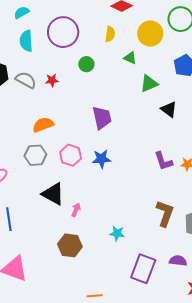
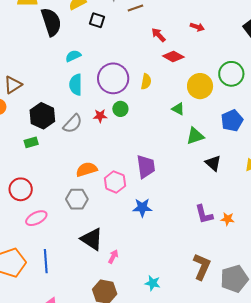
yellow semicircle: (110, 34) -> (146, 82), moved
green circle: (86, 64) -> (120, 109), moved
gray semicircle: (26, 80) -> (73, 124), turned 100
red star: (52, 80) -> (100, 116), moved
pink hexagon: (71, 155) -> (115, 182), moved

